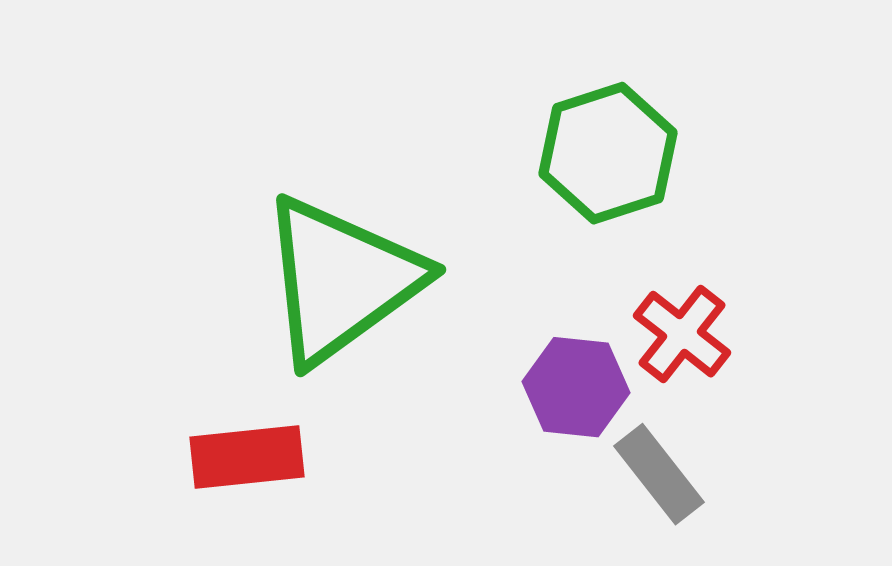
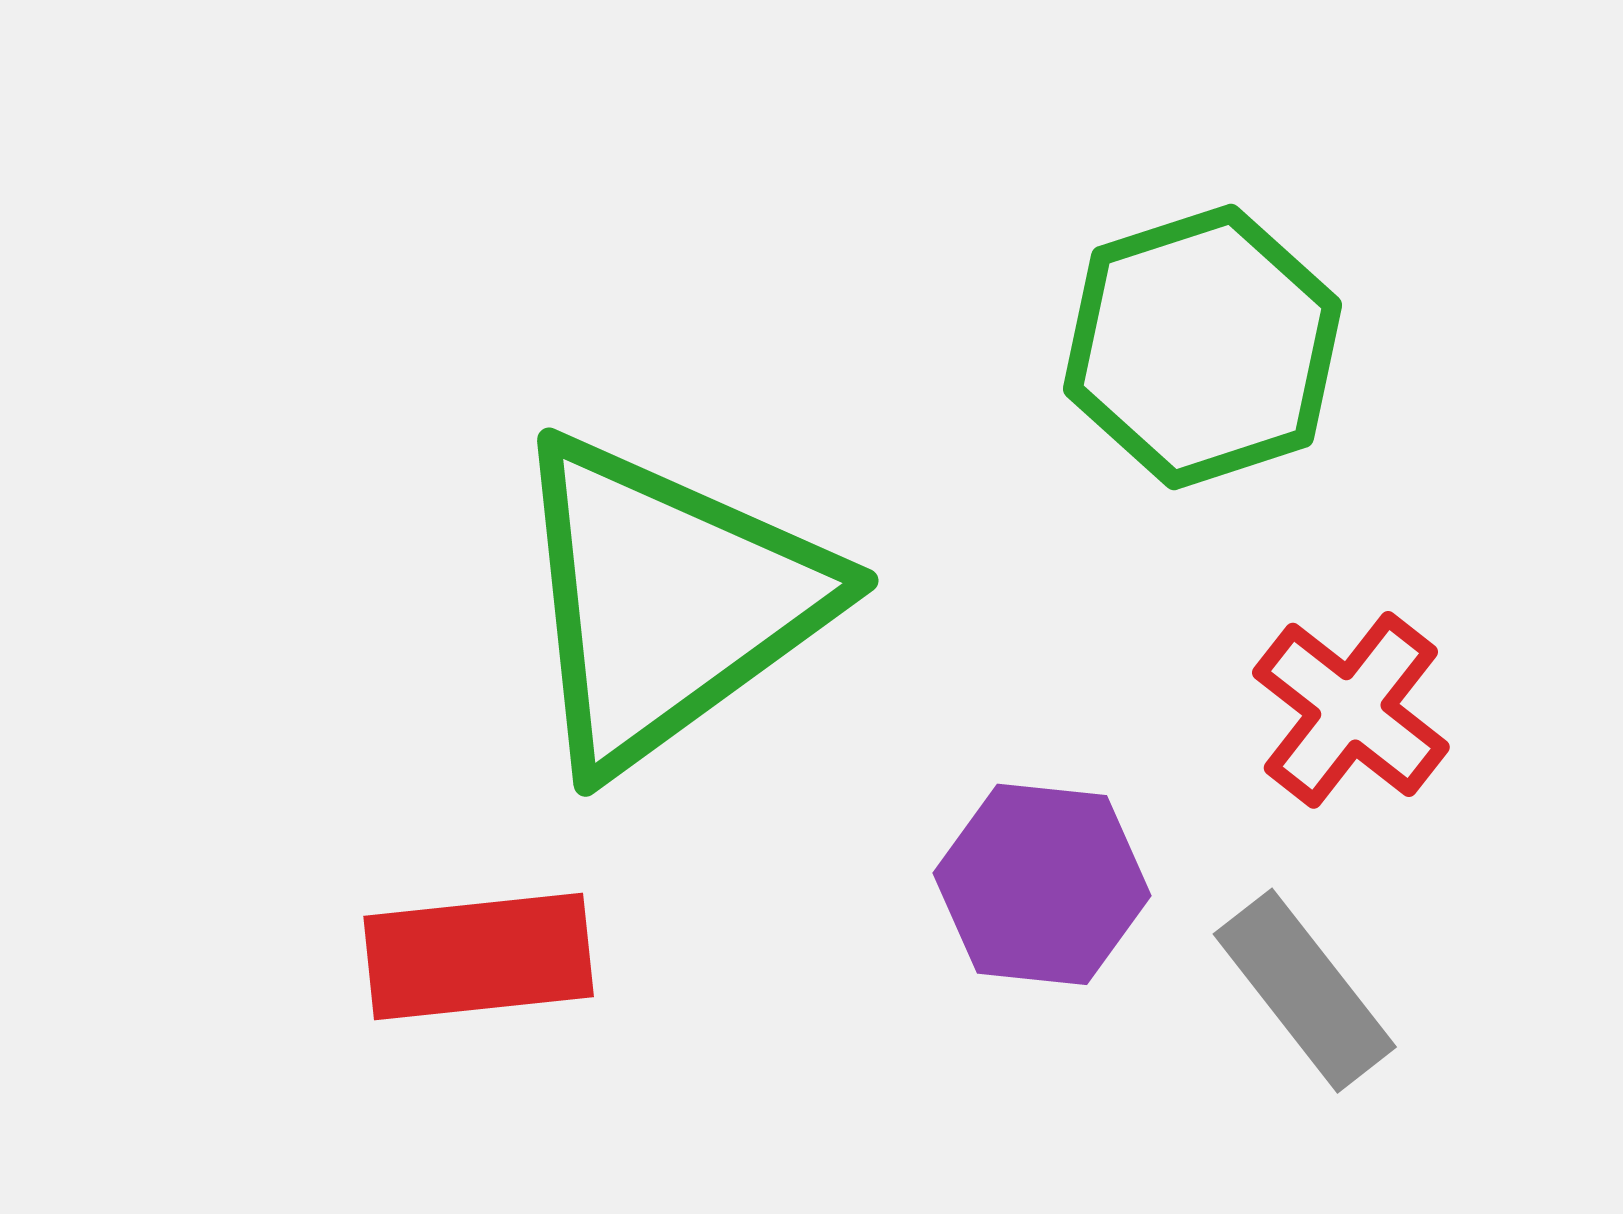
purple hexagon: (576, 387) -> (1042, 884), moved

